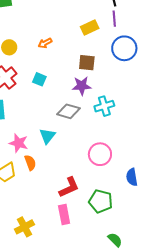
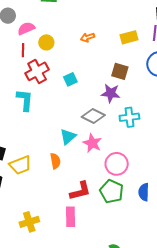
orange arrow: (45, 43) -> (88, 37), moved
cyan square: (39, 79) -> (70, 79), turned 32
pink star: (19, 143) -> (92, 143), moved
orange semicircle: (30, 163) -> (55, 161), moved
green pentagon: (101, 201) -> (112, 191), moved

